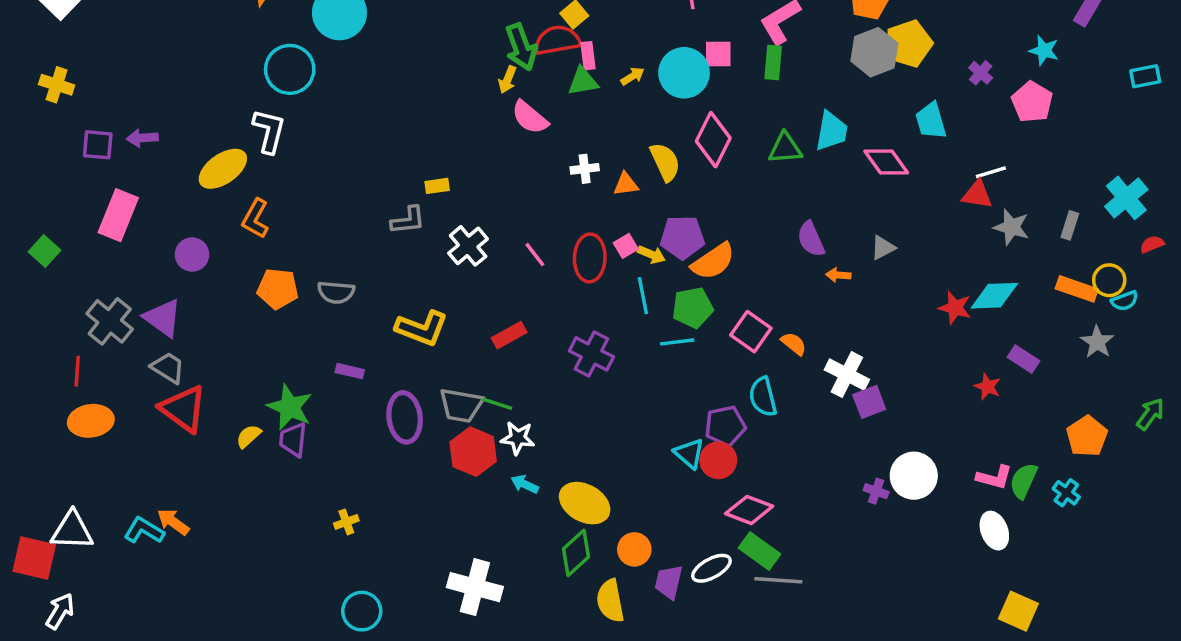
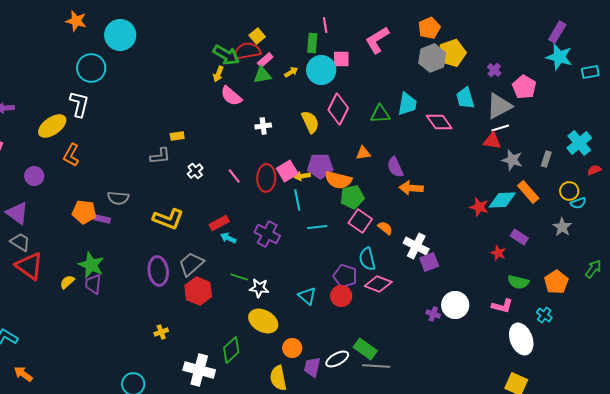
green arrow: (521, 47) -> (226, 55), turned -40
cyan star: (1044, 50) -> (559, 57), moved, size x1.5
pink rectangle: (588, 56) -> (265, 60), turned 56
green rectangle: (773, 62) -> (312, 43), moved
orange triangle: (626, 184) -> (363, 153), moved
white cross: (468, 246) -> (195, 171), size x0.7
pink square: (626, 246) -> (287, 171), size x1.5
gray triangle: (883, 248) -> (499, 106), moved, size x1.8
yellow arrow: (651, 255) -> (302, 176), turned 147
orange semicircle: (713, 261) -> (338, 180), turned 48
orange arrow: (838, 275) -> (411, 188), size x1.6
orange pentagon: (278, 289) -> (84, 212), moved
orange rectangle: (1077, 289) -> (528, 192), moved, turned 30
green pentagon: (693, 308) -> (352, 197), moved
purple rectangle: (350, 371) -> (102, 219), moved
green line: (497, 404) -> (239, 277), moved
gray trapezoid: (461, 405) -> (191, 264), turned 128
purple pentagon: (725, 426) -> (345, 276), turned 30
white star: (518, 438) -> (259, 288), moved
cyan triangle: (689, 453) -> (307, 296), moved
green semicircle: (1023, 481) -> (518, 282), moved, turned -100
cyan arrow: (525, 484) -> (228, 238), moved
pink diamond: (749, 510) -> (378, 284), moved
orange arrow: (173, 522) -> (23, 374), moved
yellow cross: (346, 522) -> (161, 332), moved
white ellipse: (994, 531) -> (521, 339), moved, size x1.4
green diamond: (576, 553) -> (231, 350), moved

